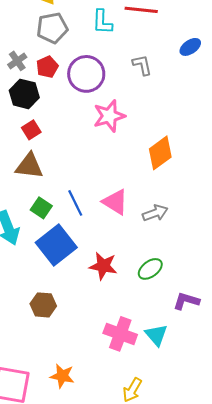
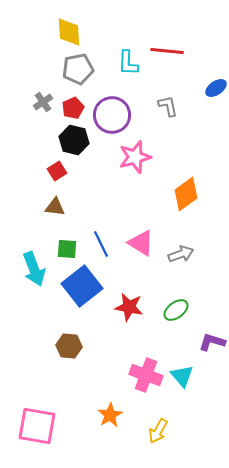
black hexagon: (24, 94) -> (74, 140), moved
brown triangle: (29, 166) -> (55, 207), size x0.7
green square: (41, 208) -> (67, 249), turned -30
orange star: (62, 376) -> (110, 415), moved, turned 30

